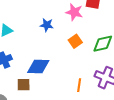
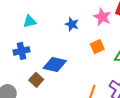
brown square: (24, 85) -> (36, 80), turned 32

